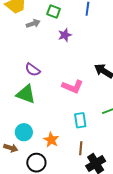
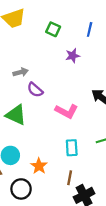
gray arrow: (33, 24) -> (21, 72), moved
purple star: (65, 35) -> (73, 56), moved
purple semicircle: (33, 70) -> (35, 90), moved

